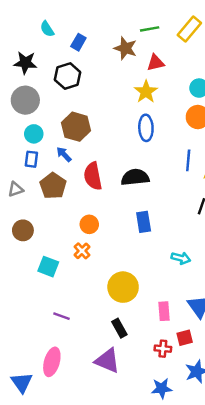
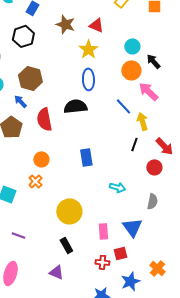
brown star: (125, 48) -> (65, 24), moved
red triangle: (156, 63) -> (96, 25), turned 35
blue line: (188, 160) -> (123, 106), turned -48
black semicircle: (135, 177) -> (75, 106), moved
purple triangle: (107, 361) -> (56, 272), size x0.7

